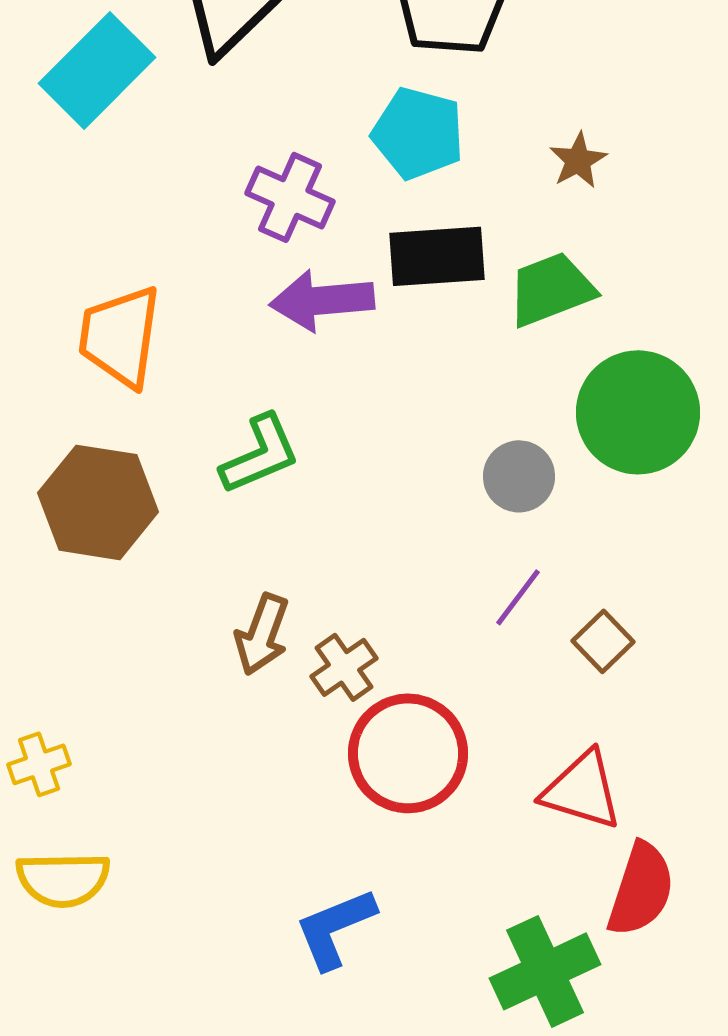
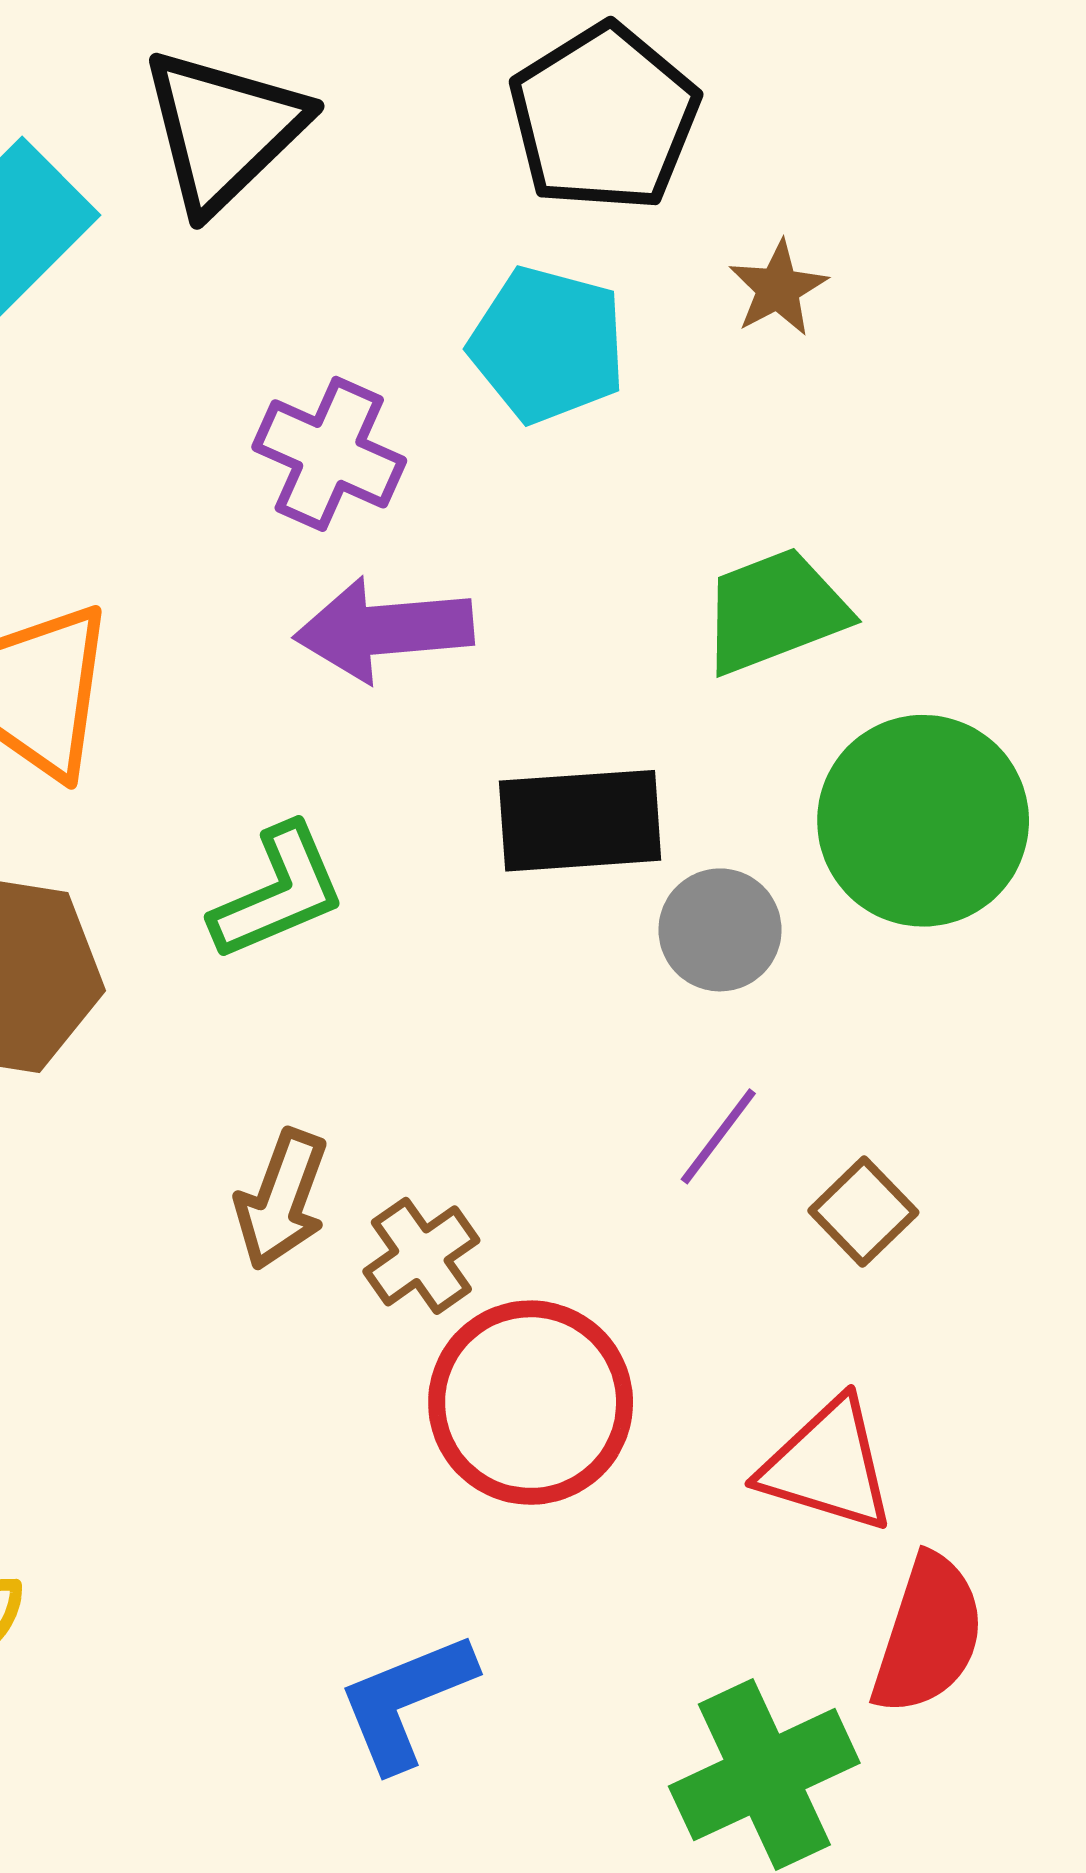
brown star: (578, 160) -> (778, 288), moved
black rectangle: (437, 256) -> (580, 821), moved

